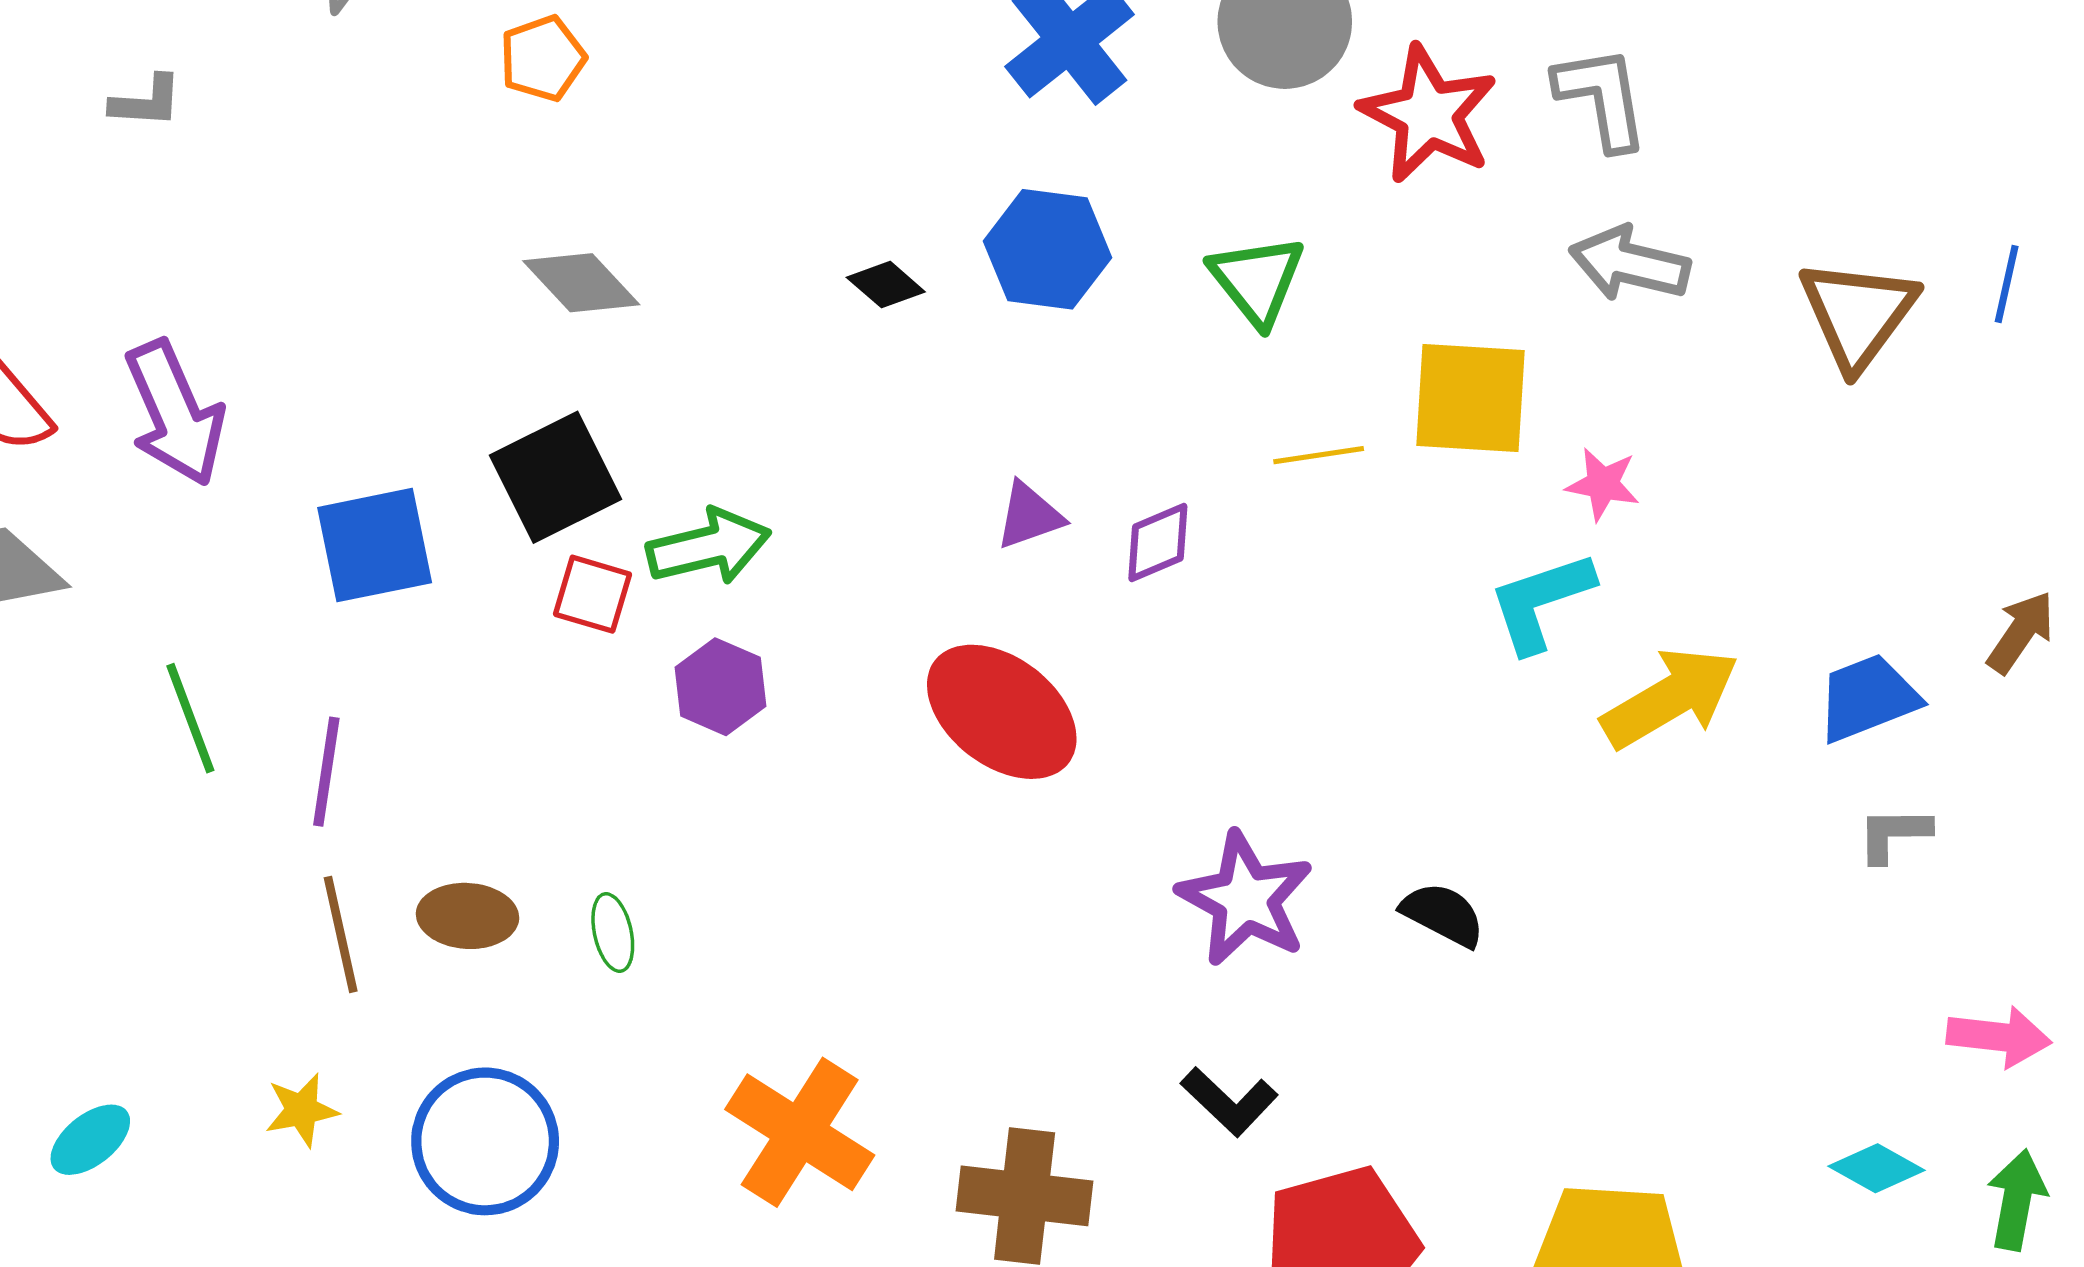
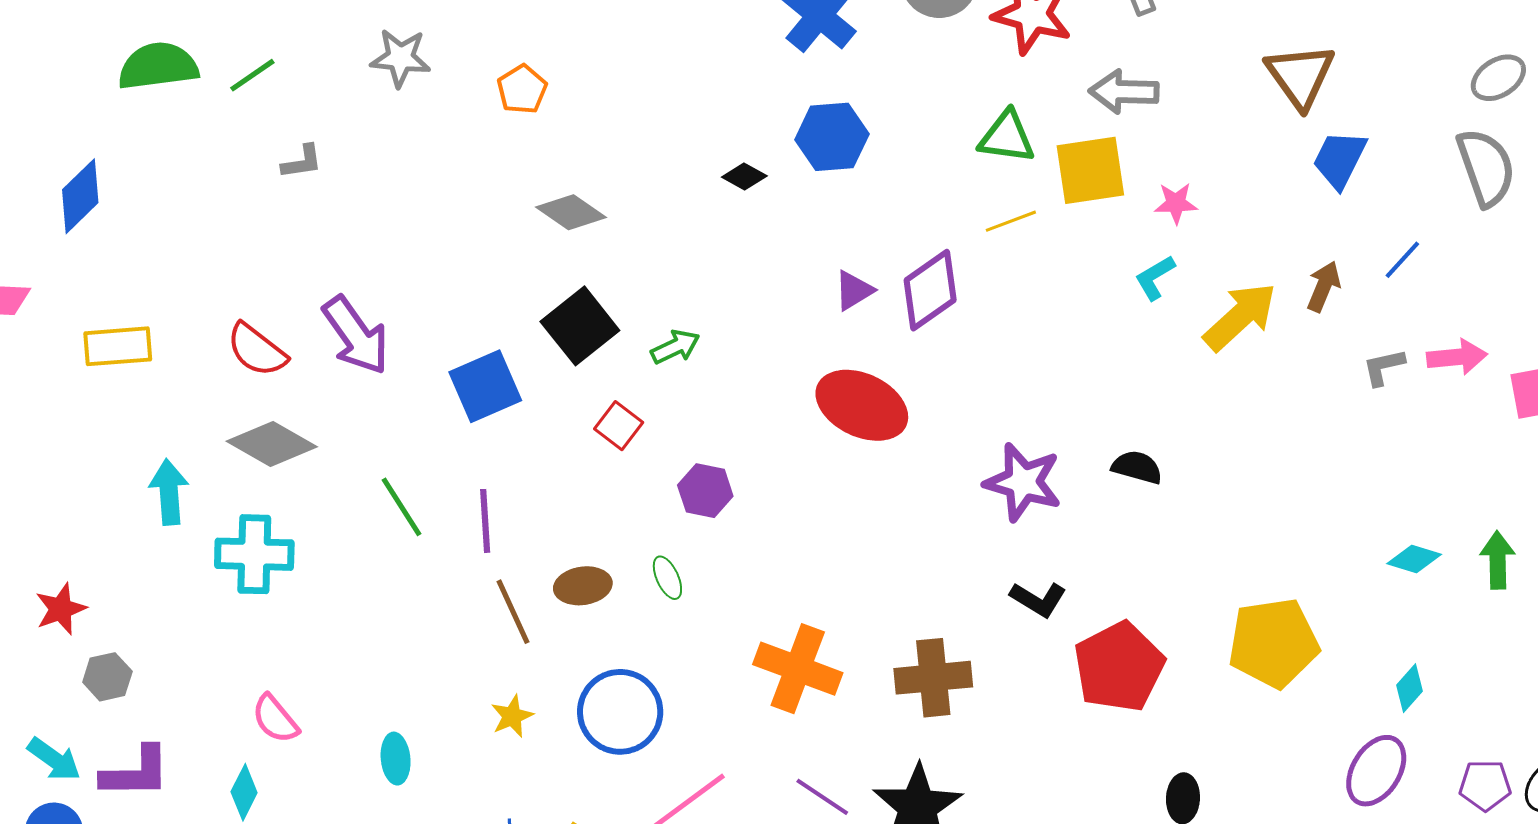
gray arrow: (1630, 264) -> (1124, 92), moved
green triangle: (1257, 280) -> (1007, 137), moved, turned -32
blue line: (2007, 284) -> (1402, 260), moved, turned 42
purple diamond: (1158, 542) -> (930, 290), size x1.6
green arrow: (709, 547) -> (675, 347), size x0.7
red square: (592, 594) -> (619, 426), moved, turned 33
cyan L-shape: (1541, 602) -> (1155, 278), size x0.7
brown arrow: (2021, 632) -> (1324, 286), moved
purple hexagon: (721, 687) -> (705, 491), moved
blue trapezoid: (1868, 698) -> (1339, 159), moved, turned -30
pink arrow: (1999, 1037) -> (1457, 357), moved
cyan ellipse: (90, 1140) -> (396, 759), turned -45

